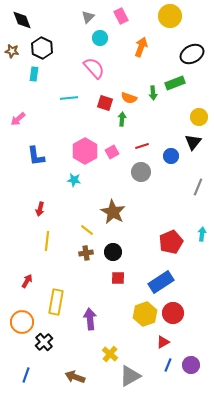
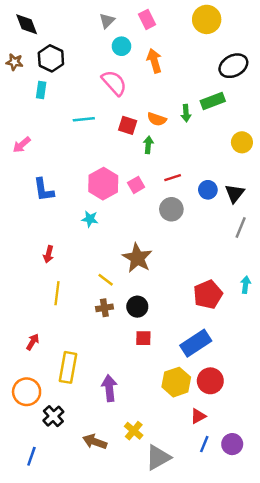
orange arrow: (141, 47) -> (154, 61), moved, turned -36
black triangle: (193, 142) -> (235, 193), moved
brown arrow: (75, 377) -> (95, 442), moved

